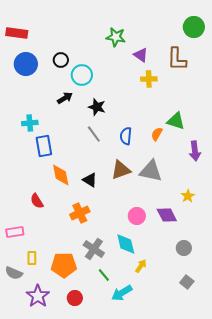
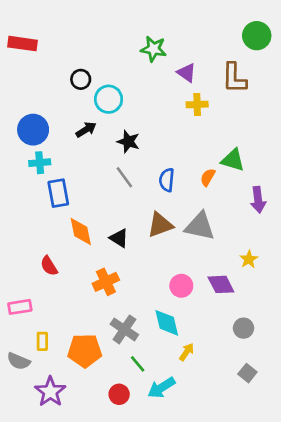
blue circle: (26, 64) -> (33, 130), moved
red circle: (75, 298) -> (119, 394), moved

